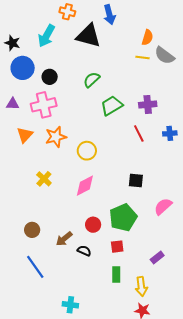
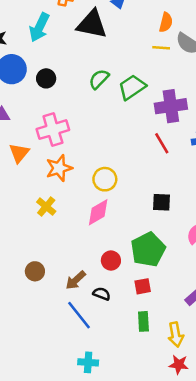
purple cross: (148, 104) -> (171, 106), size x1.4
pink cross: (44, 105) -> (53, 130), moved
green trapezoid: (112, 106) -> (132, 87), moved
orange star: (56, 137) -> (59, 168), moved
yellow circle: (87, 151) -> (105, 179), moved
blue line: (35, 267) -> (79, 315), moved

